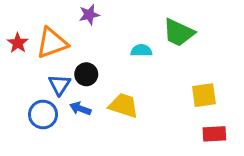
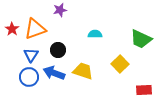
green trapezoid: (179, 33) -> (141, 39), moved
blue triangle: (59, 85) -> (31, 55), moved
yellow square: (204, 95) -> (120, 64), moved, turned -36
blue arrow: (80, 109) -> (54, 73), size x1.5

